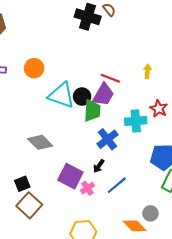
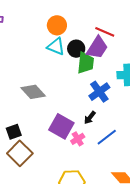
orange circle: (34, 68) -> (57, 25), moved
cyan triangle: (61, 95) -> (56, 47), size x0.7

